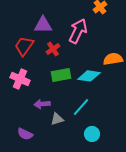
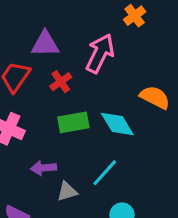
orange semicircle: (113, 59) -> (155, 97), turned 36
cyan diamond: (89, 76) -> (117, 124), turned 50

